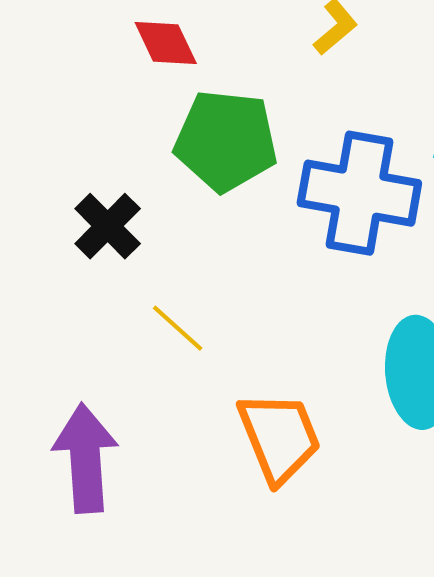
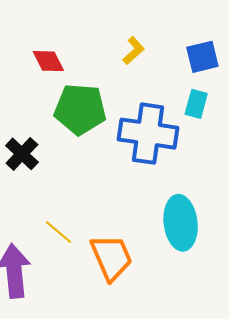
yellow line: (178, 328) -> (59, 232), moved

